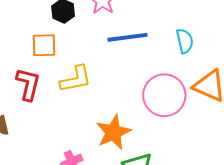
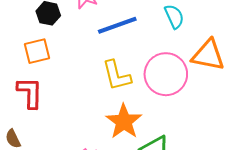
yellow L-shape: (76, 79) -> (117, 75), moved, turned 100

